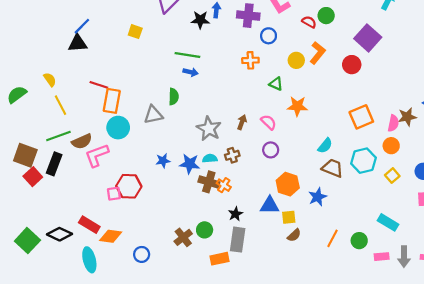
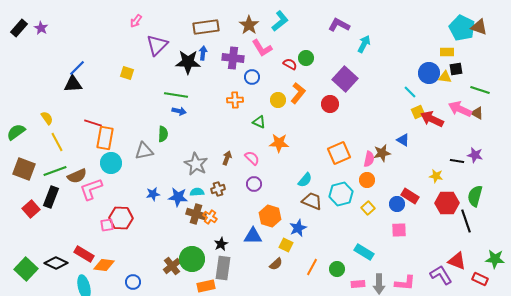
black star: (200, 20) -> (188, 62), size x1.4
brown square: (25, 155) -> (24, 169), moved
yellow square: (289, 217) -> (286, 245), moved, turned 32
green circle: (205, 230) -> (192, 259), size x1.6

